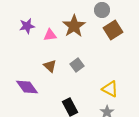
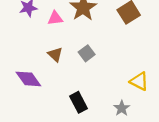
yellow triangle: (110, 89) -> (139, 81), moved

